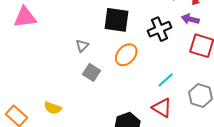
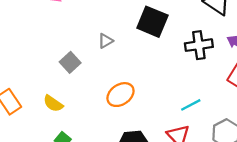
orange ellipse: (126, 55) -> (120, 95), moved
gray square: (92, 72) -> (70, 62), moved

